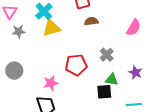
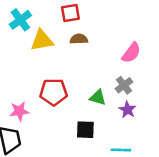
yellow triangle: (52, 28) -> (42, 40), moved
gray cross: (107, 55) -> (124, 85), moved
green triangle: (112, 79) -> (98, 97), moved

